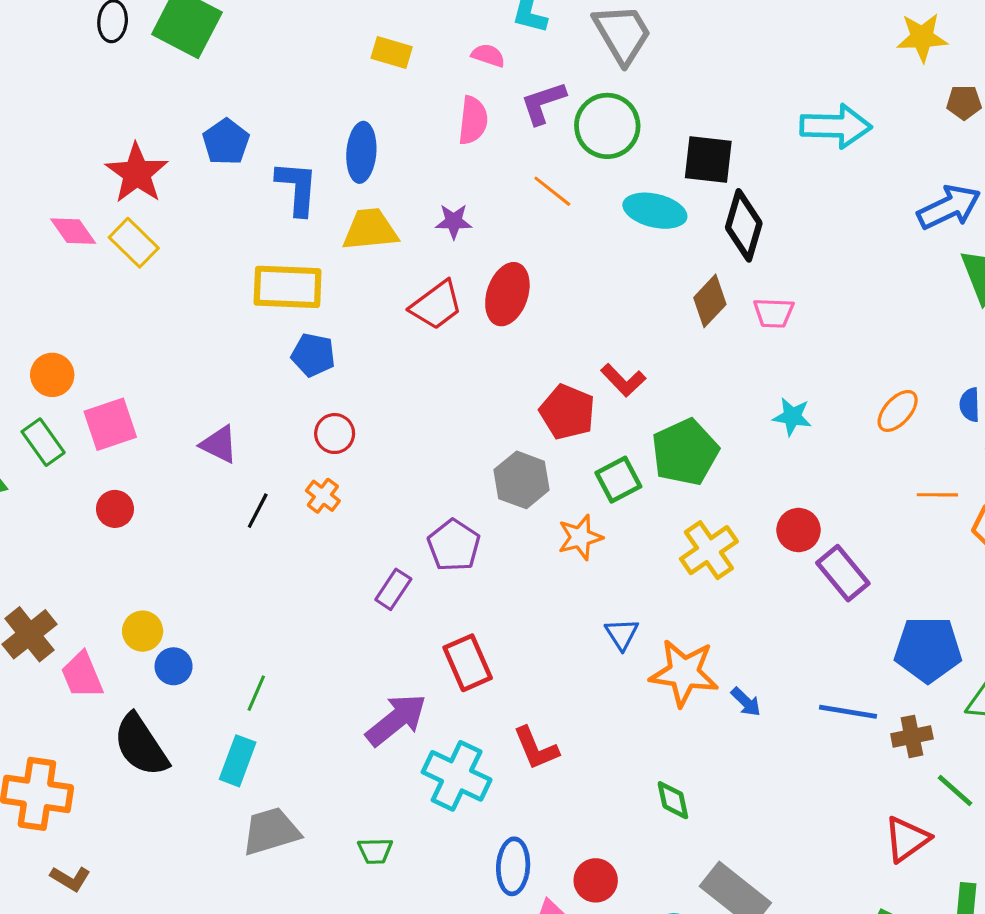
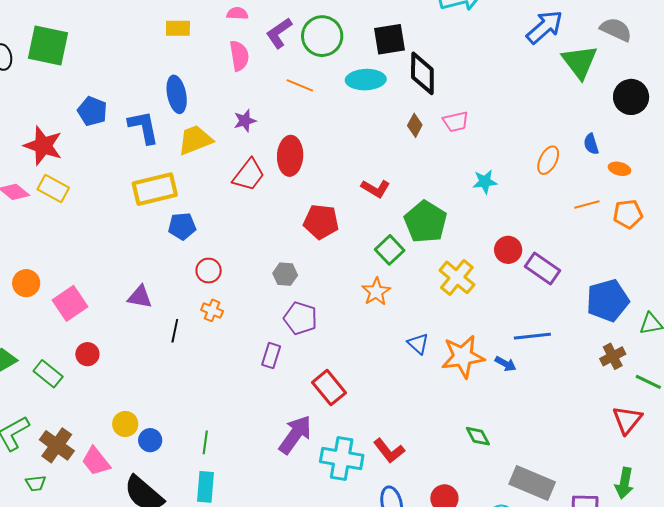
brown diamond: (710, 301) -> (415, 125), size x0.7
red pentagon: (567, 412) -> (321, 222), moved
green rectangle: (43, 442) -> (48, 374), moved
gray hexagon: (522, 480) -> (285, 274), moved, size x0.7
blue line: (848, 712) -> (532, 336), moved
red L-shape: (536, 748) -> (389, 451), moved

